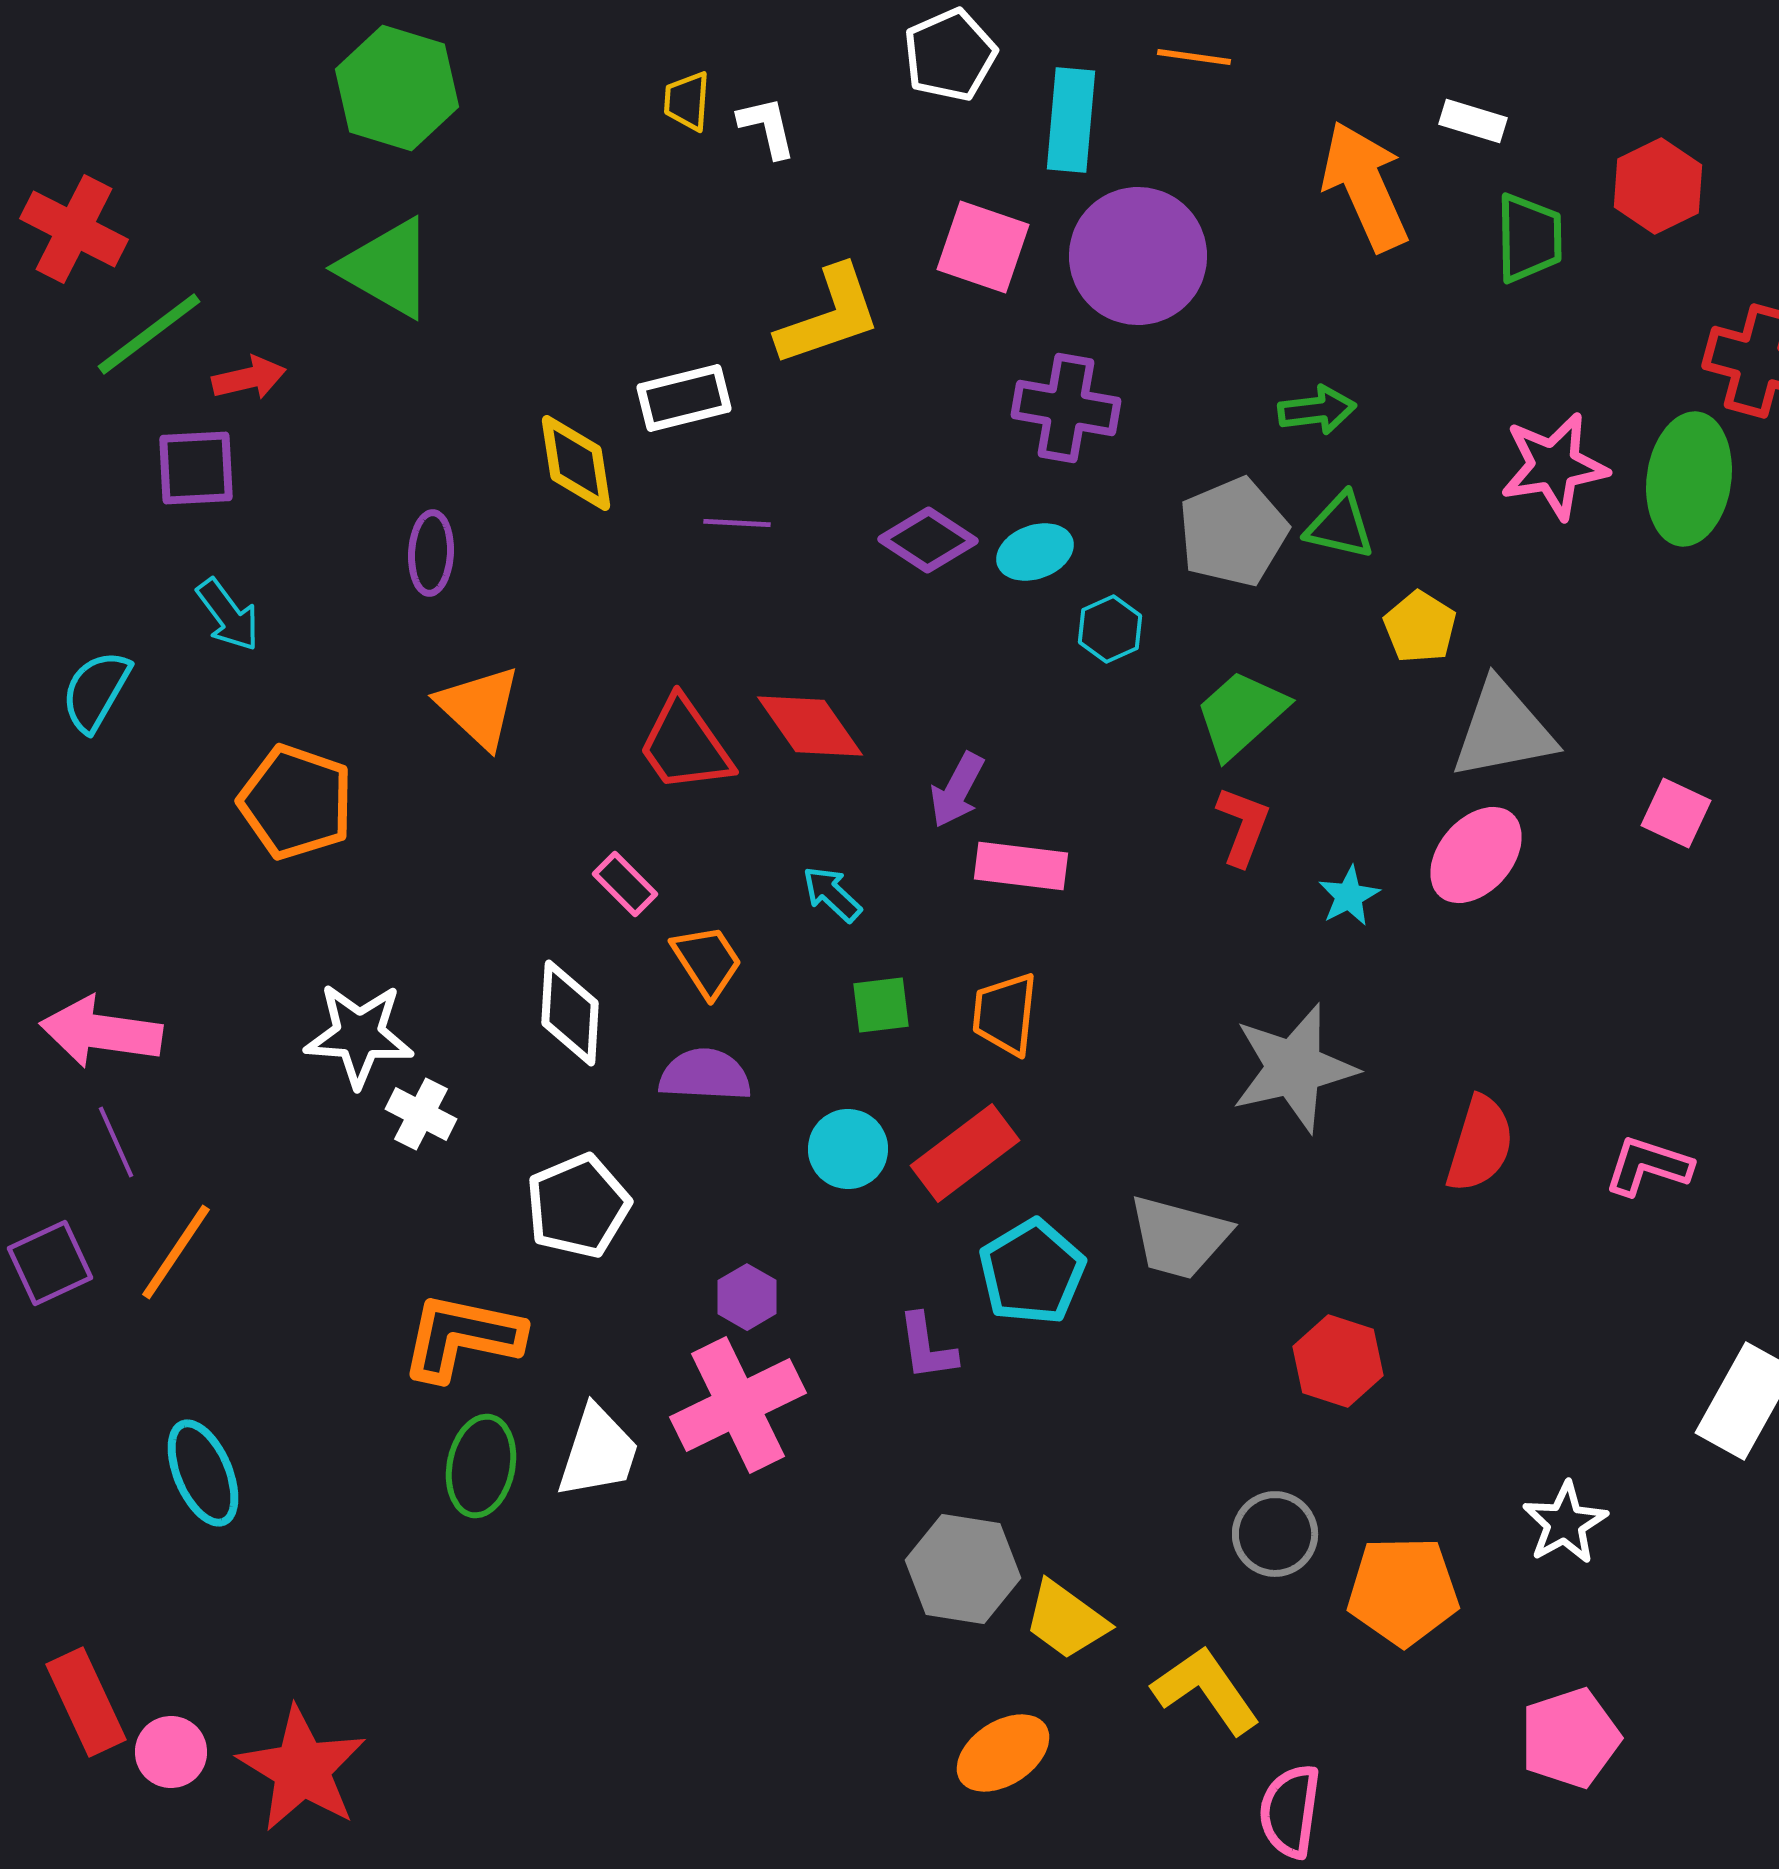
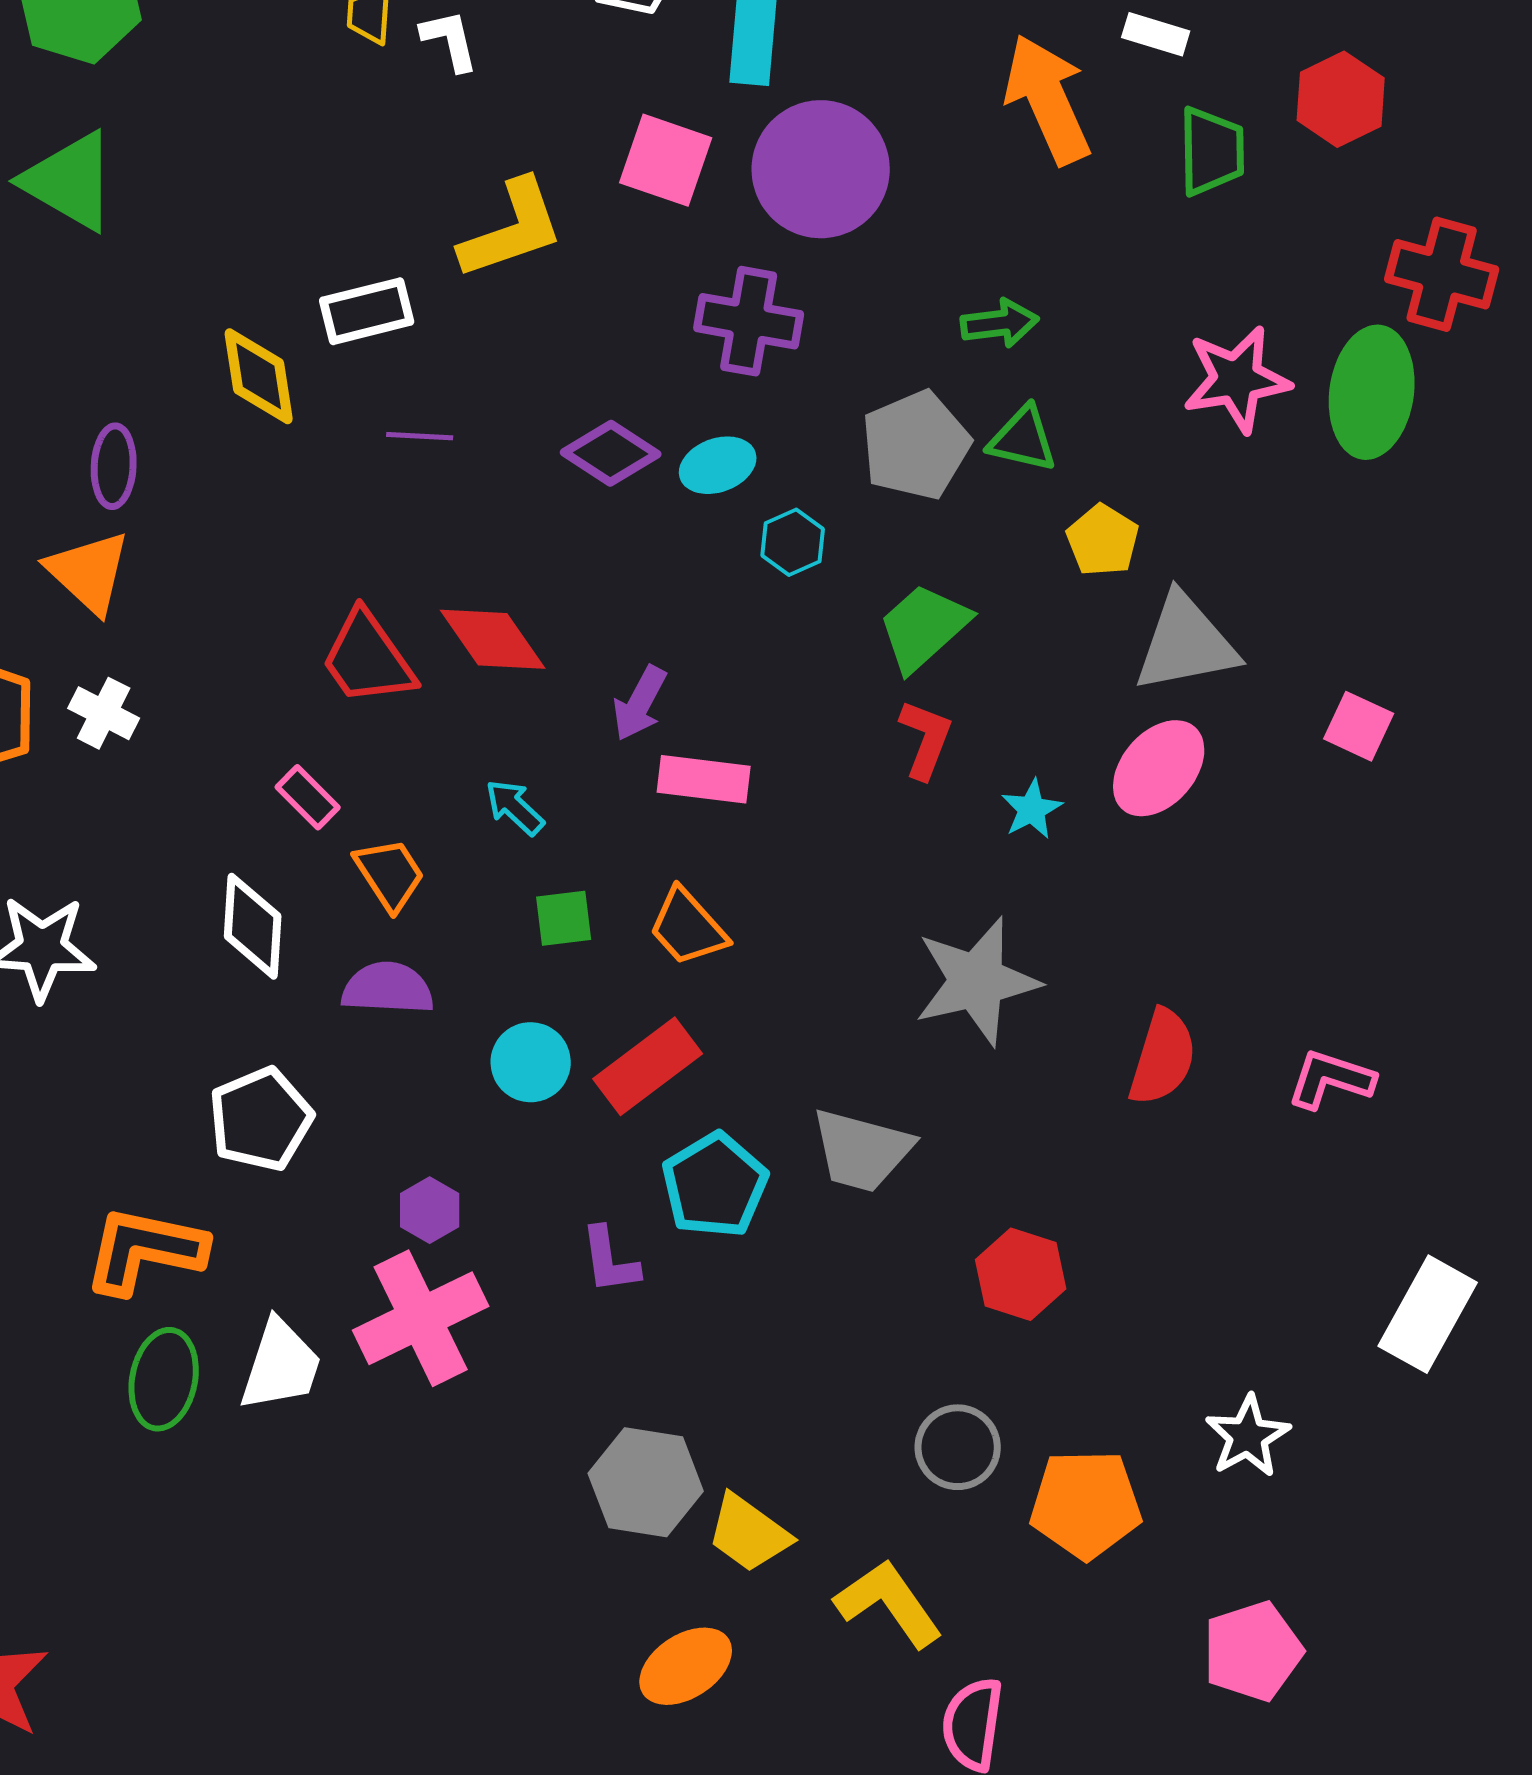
orange triangle: (479, 707) -> (89, 572), moved
orange trapezoid: (1005, 1014) -> (688, 927), turned -48
white cross: (421, 1114) -> (104, 713), moved

